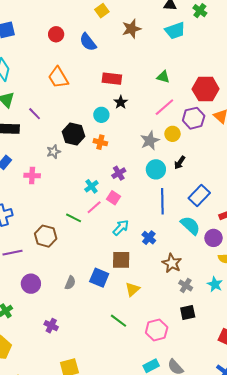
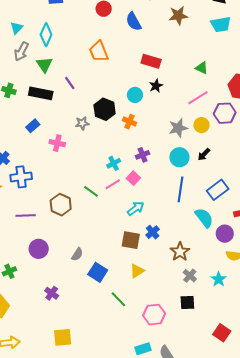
blue cross: (149, 238) -> (153, 232), moved
blue square: (99, 278) -> (98, 272), moved

